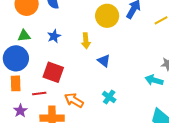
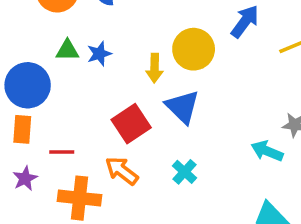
yellow circle: (107, 16) -> (194, 49), moved
green triangle: (24, 36) -> (67, 50), moved
blue triangle: (104, 61) -> (182, 107), size x1.5
red square: (53, 72) -> (131, 124), moved, turned 30

